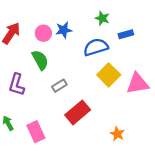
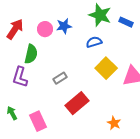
green star: (102, 18) -> (100, 15), size x1.6
blue rectangle: (126, 34) -> (126, 22), moved, turned 40
blue semicircle: (96, 47) -> (94, 42), size x0.7
green semicircle: (40, 60) -> (31, 54), moved, turned 42

